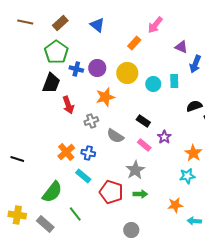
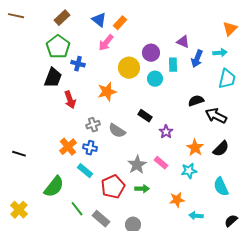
brown line: (25, 22) -> (16, 16), moved
pink arrow: (155, 25) -> (106, 43), moved
orange rectangle: (134, 43) -> (120, 23), moved
purple circle: (97, 68) -> (151, 53), moved
cyan rectangle: (174, 81) -> (173, 65), moved
gray cross: (91, 121) -> (93, 125), moved
pink rectangle: (144, 145) -> (161, 163), moved
red pentagon: (111, 192) -> (113, 187), turned 30
yellow cross: (17, 215) -> (19, 210), turned 36
gray rectangle: (45, 224) -> (101, 219), moved

